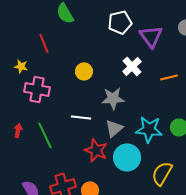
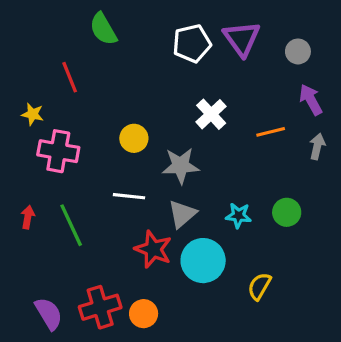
purple triangle: (151, 36) -> (242, 39), moved
yellow circle: (84, 71) -> (134, 138), moved
cyan star: (149, 129) -> (238, 216), size x0.6
yellow semicircle: (162, 173) -> (259, 286), size x0.7

